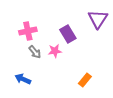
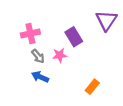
blue arrow: (23, 79) -> (40, 77), moved

